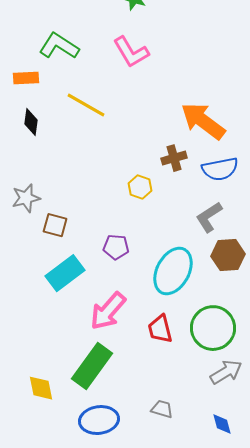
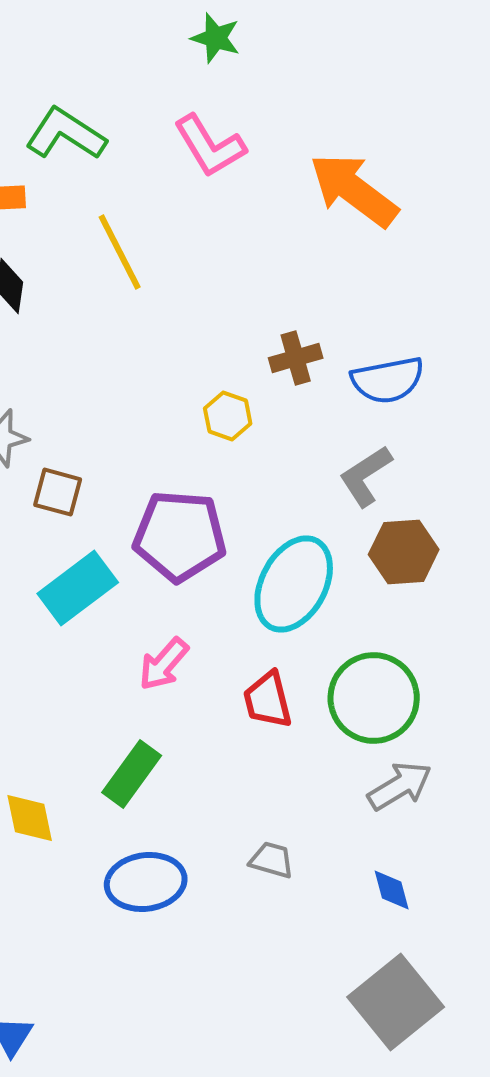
yellow line: (86, 105) -> (120, 252), turned 33
orange arrow: (203, 121) -> (354, 190), moved
purple pentagon: (116, 247) -> (180, 536), size x1.8
pink arrow: (108, 311) -> (164, 664), size x0.7
green rectangle: (92, 366) -> (132, 774), size x0.7

